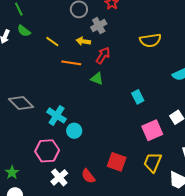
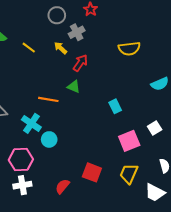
yellow arrow: (83, 41) -> (61, 48), turned 32
orange line: (71, 63) -> (48, 99), moved
red semicircle: (88, 176) -> (62, 186), turned 77
white cross: (59, 177) -> (22, 185), moved, turned 30

